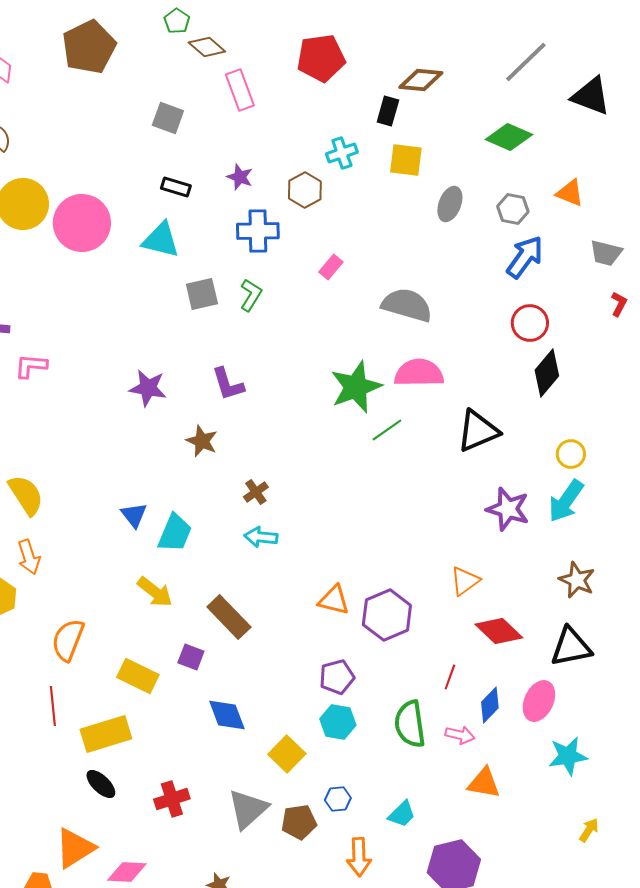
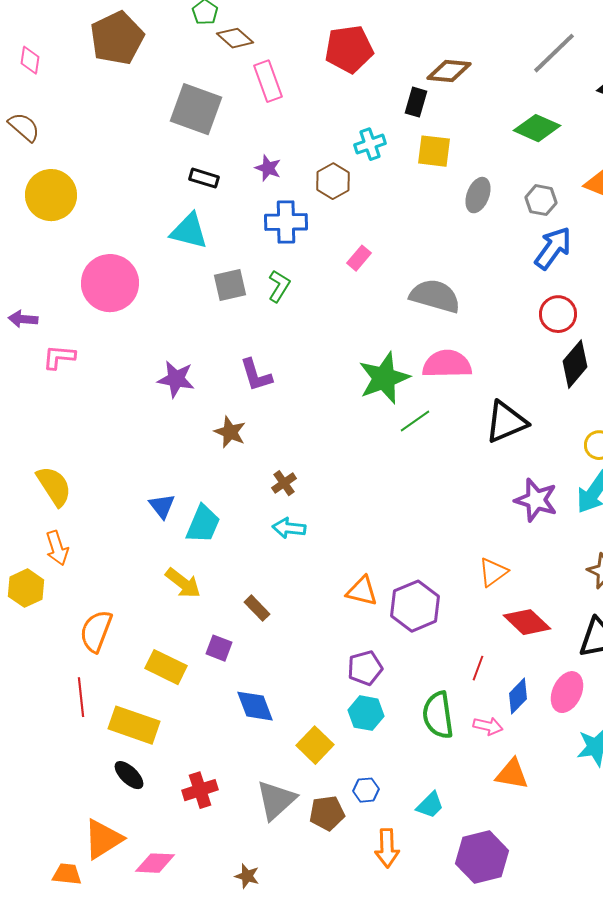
gray square: (168, 118) -> (196, 109), size x1.6
pink circle: (82, 223) -> (110, 283), moved
brown rectangle: (229, 617) -> (257, 608), size x0.6
yellow rectangle: (106, 734) -> (134, 725), turned 36

